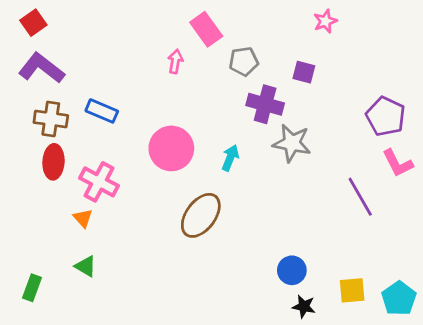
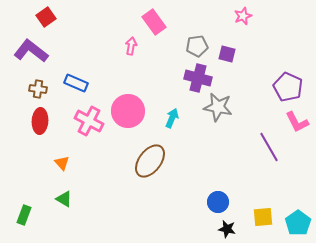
red square: (33, 23) -> (46, 17), moved
gray pentagon: (244, 61) -> (197, 46), moved
brown cross: (51, 119) -> (38, 89), size x0.7
pink cross: (99, 182) -> (89, 121), moved

